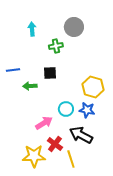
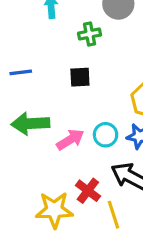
green arrow: (30, 86) -> (30, 124), moved, size x1.6
pink arrow: (44, 123) -> (70, 140), moved

